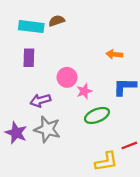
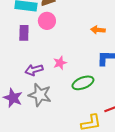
pink circle: (67, 77) -> (47, 21), moved
pink star: (84, 91) -> (60, 63), moved

